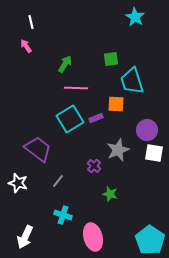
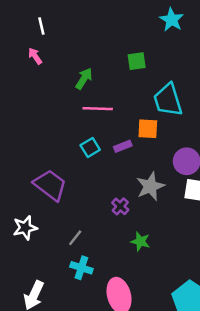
green square: (111, 59) -> (137, 61), moved
cyan square: (70, 119) -> (90, 147), size x0.6
gray line: (58, 181) -> (75, 238), moved
white star: (18, 183) -> (25, 228), turned -30

